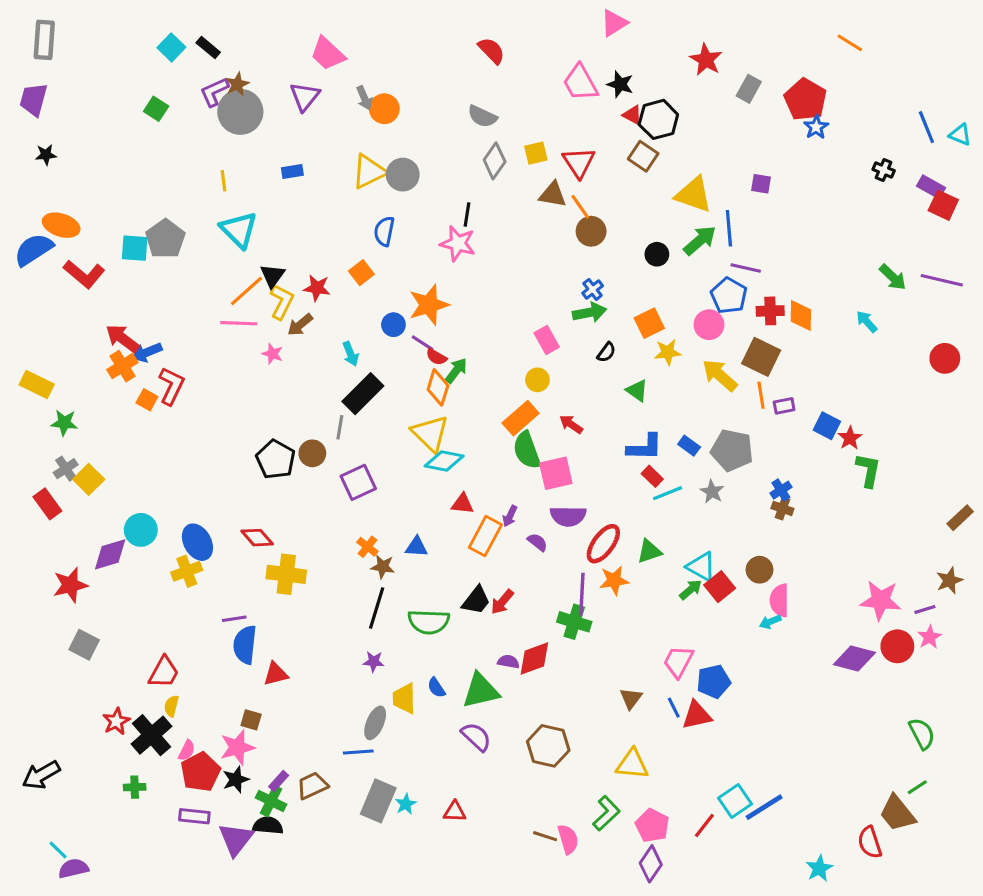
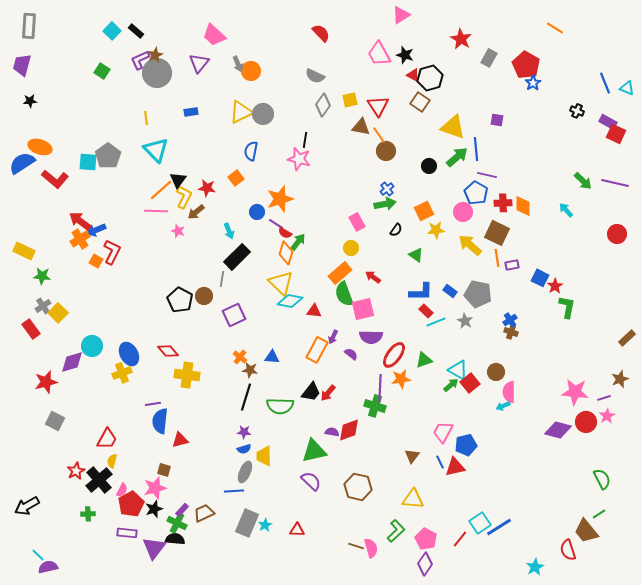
red triangle: (462, 504) -> (314, 311), moved
blue semicircle: (436, 688) -> (244, 449), moved, turned -72

